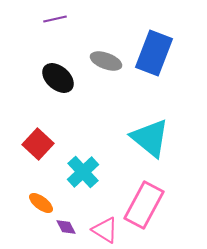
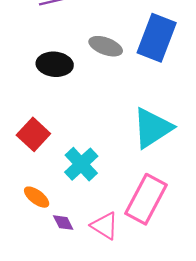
black ellipse: (58, 78) -> (55, 64), turned -36
cyan triangle: (150, 138) -> (152, 128), turned 48

